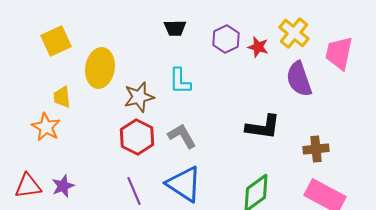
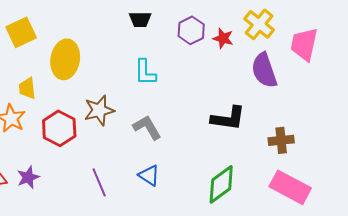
brown star: (139, 97) -> (99, 110), moved
red hexagon: (137, 137) -> (59, 128), moved
blue triangle: (184, 184) -> (149, 175), size x0.6

